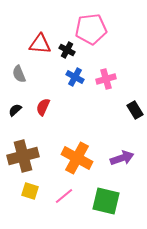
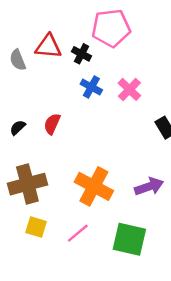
gray semicircle: (19, 74) -> (18, 60), moved
pink cross: (106, 79) -> (129, 89), turned -30

